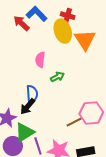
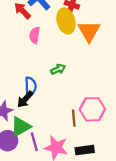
pink semicircle: (40, 60) -> (35, 35), moved
brown line: (74, 122) -> (74, 118), turned -70

